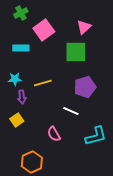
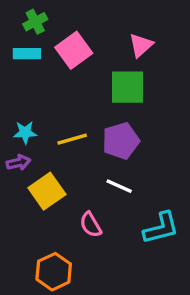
cyan rectangle: (21, 48) -> (27, 54), moved
purple pentagon: (85, 87) -> (121, 141), moved
purple arrow: (22, 97) -> (18, 163), moved, turned -96
yellow square: (17, 120) -> (47, 191), moved, size x1.5

